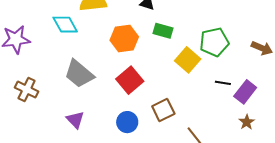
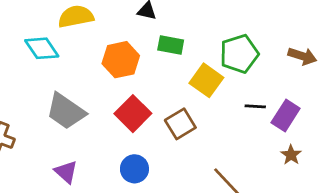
brown square: (163, 110) -> (180, 124), moved

